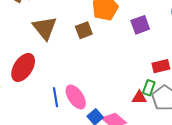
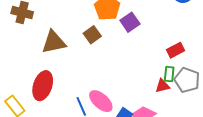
purple square: (140, 25) -> (130, 22), moved
brown triangle: (45, 28) -> (54, 42), turned -48

